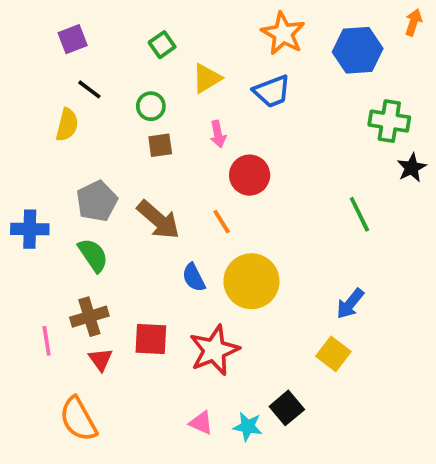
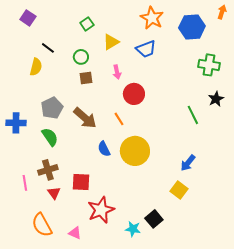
purple square: (73, 39) -> (28, 18), moved, turned -35
black star: (412, 168) -> (216, 99), moved
red star: (214, 350) -> (101, 210), moved
pink triangle: (201, 423) -> (75, 233), moved

